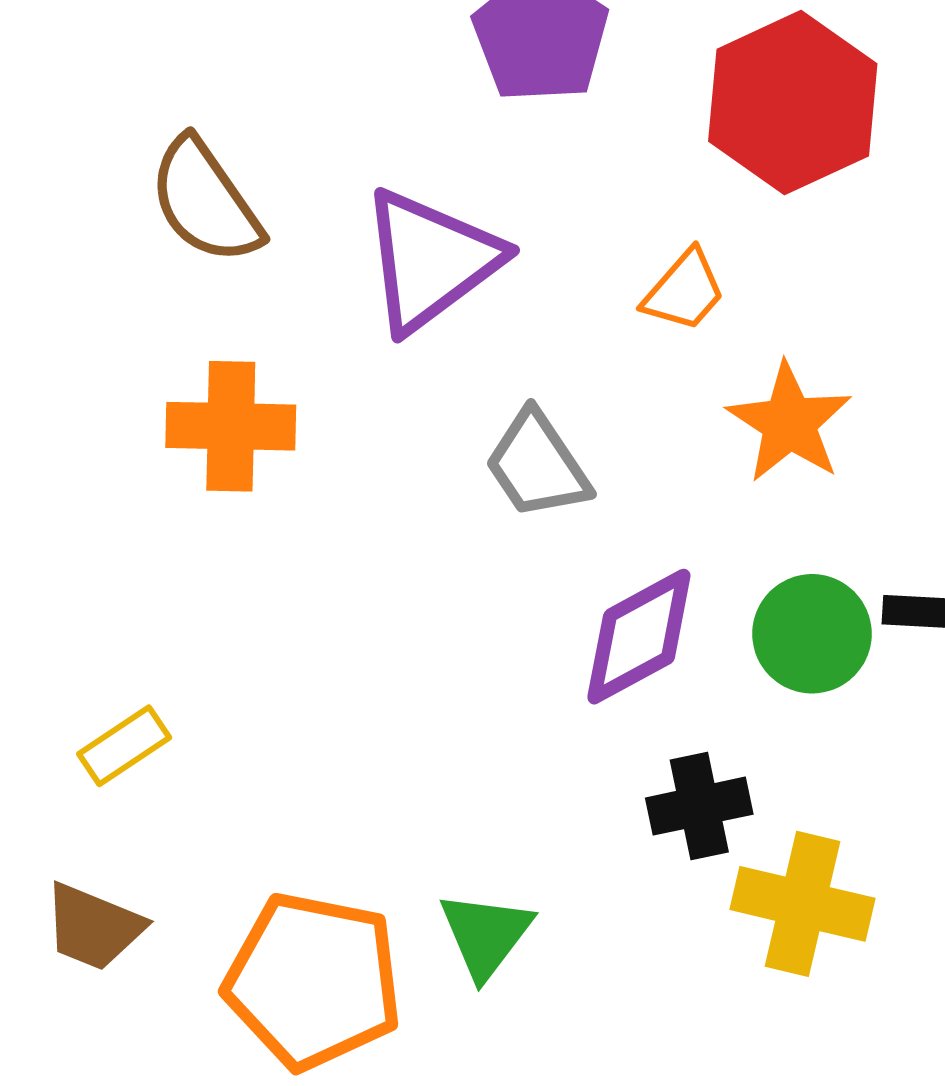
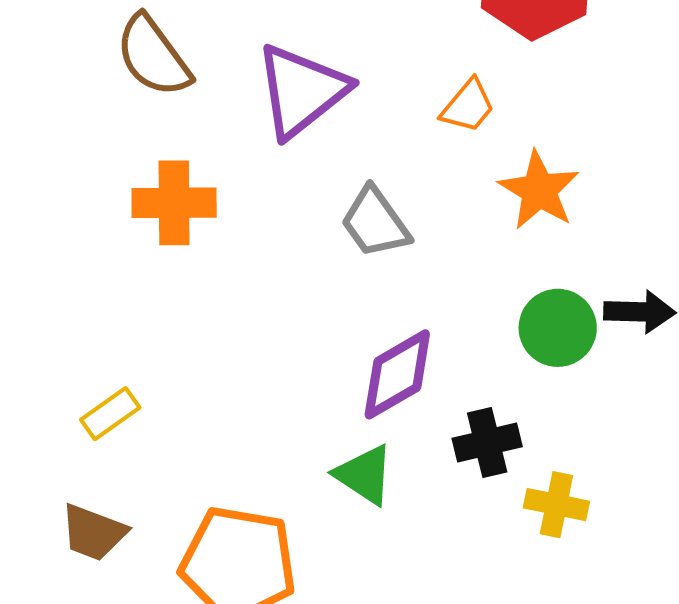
purple diamond: (639, 637) -> (397, 374), moved
yellow cross: (803, 904) -> (556, 505), size x0.7
green triangle: (486, 935) -> (364, 475), moved, turned -32

